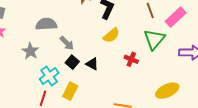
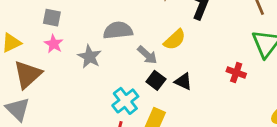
yellow semicircle: (111, 35) -> (175, 40), moved
gray star: (30, 51) -> (90, 57), moved

